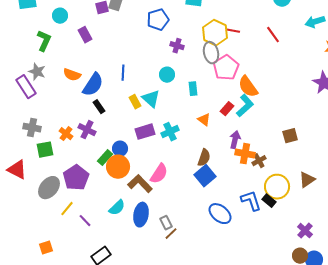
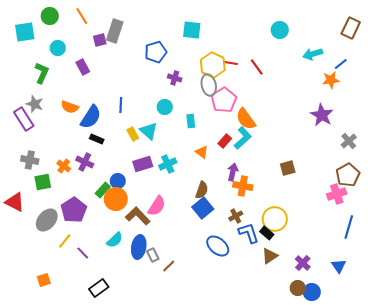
red line: (273, 35) -> (257, 67), moved
black rectangle: (99, 107) -> (97, 139), turned -32
brown cross: (259, 161) -> (236, 216), moved
brown triangle: (307, 180) -> (270, 256), moved
gray rectangle: (166, 223) -> (153, 255), moved

